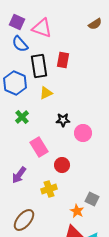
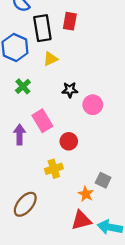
purple arrow: (19, 175) -> (20, 134), moved, turned 144

